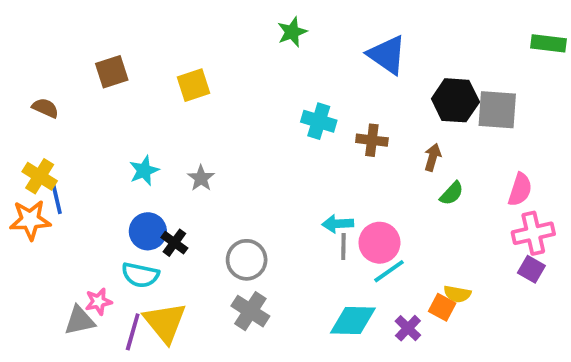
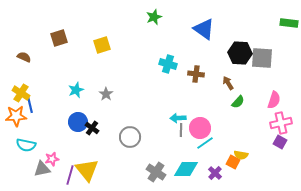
brown arrow: (433, 157) -> (228, 83), turned -48
cyan semicircle: (140, 275) -> (26, 145), moved
gray cross: (250, 311) -> (156, 172), moved

